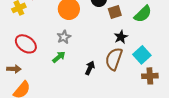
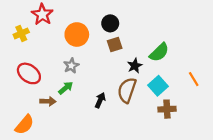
brown square: (115, 12) -> (115, 45), moved
green semicircle: (143, 14) -> (159, 52), moved
brown arrow: (14, 69) -> (48, 101), moved

